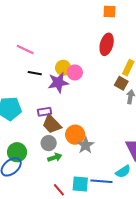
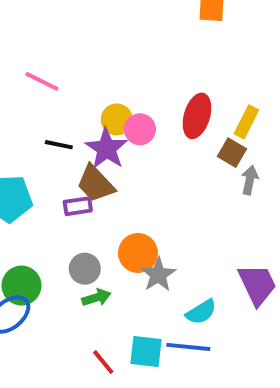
red ellipse: (107, 44) -> (197, 116), moved
black line: (35, 73) -> (59, 145), moved
purple star: (58, 83) -> (106, 149), turned -30
brown trapezoid: (52, 124) -> (96, 184), moved
cyan semicircle: (123, 172) -> (201, 312), moved

